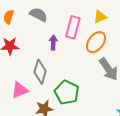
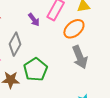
purple arrow: (53, 42) -> (34, 20), turned 128

